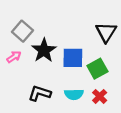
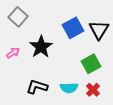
gray square: (22, 31) -> (18, 17), moved
blue square: (73, 58) -> (73, 28), moved, turned -30

